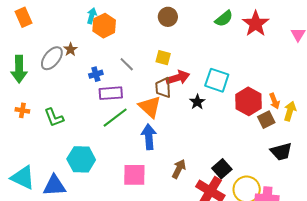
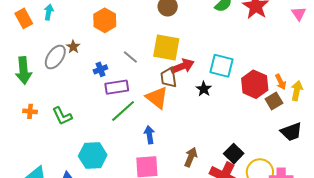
cyan arrow: (92, 16) -> (49, 12), moved
yellow square: (163, 58) -> (166, 47), size x1.8
blue arrow: (149, 137) -> (149, 135), moved, size x0.7

